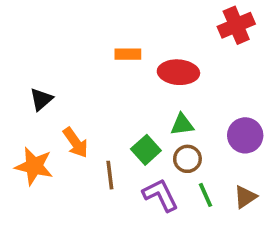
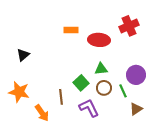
red cross: (236, 25) -> (129, 26), moved
orange arrow: (76, 143) -> (42, 113), moved
green line: (206, 195) -> (123, 91), moved

